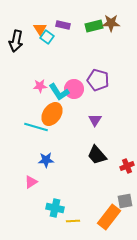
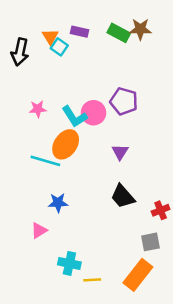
green rectangle: (94, 26) -> (119, 33), turned 42
pink star: (40, 86) -> (38, 109), moved
gray square: (125, 201) -> (150, 242), moved

